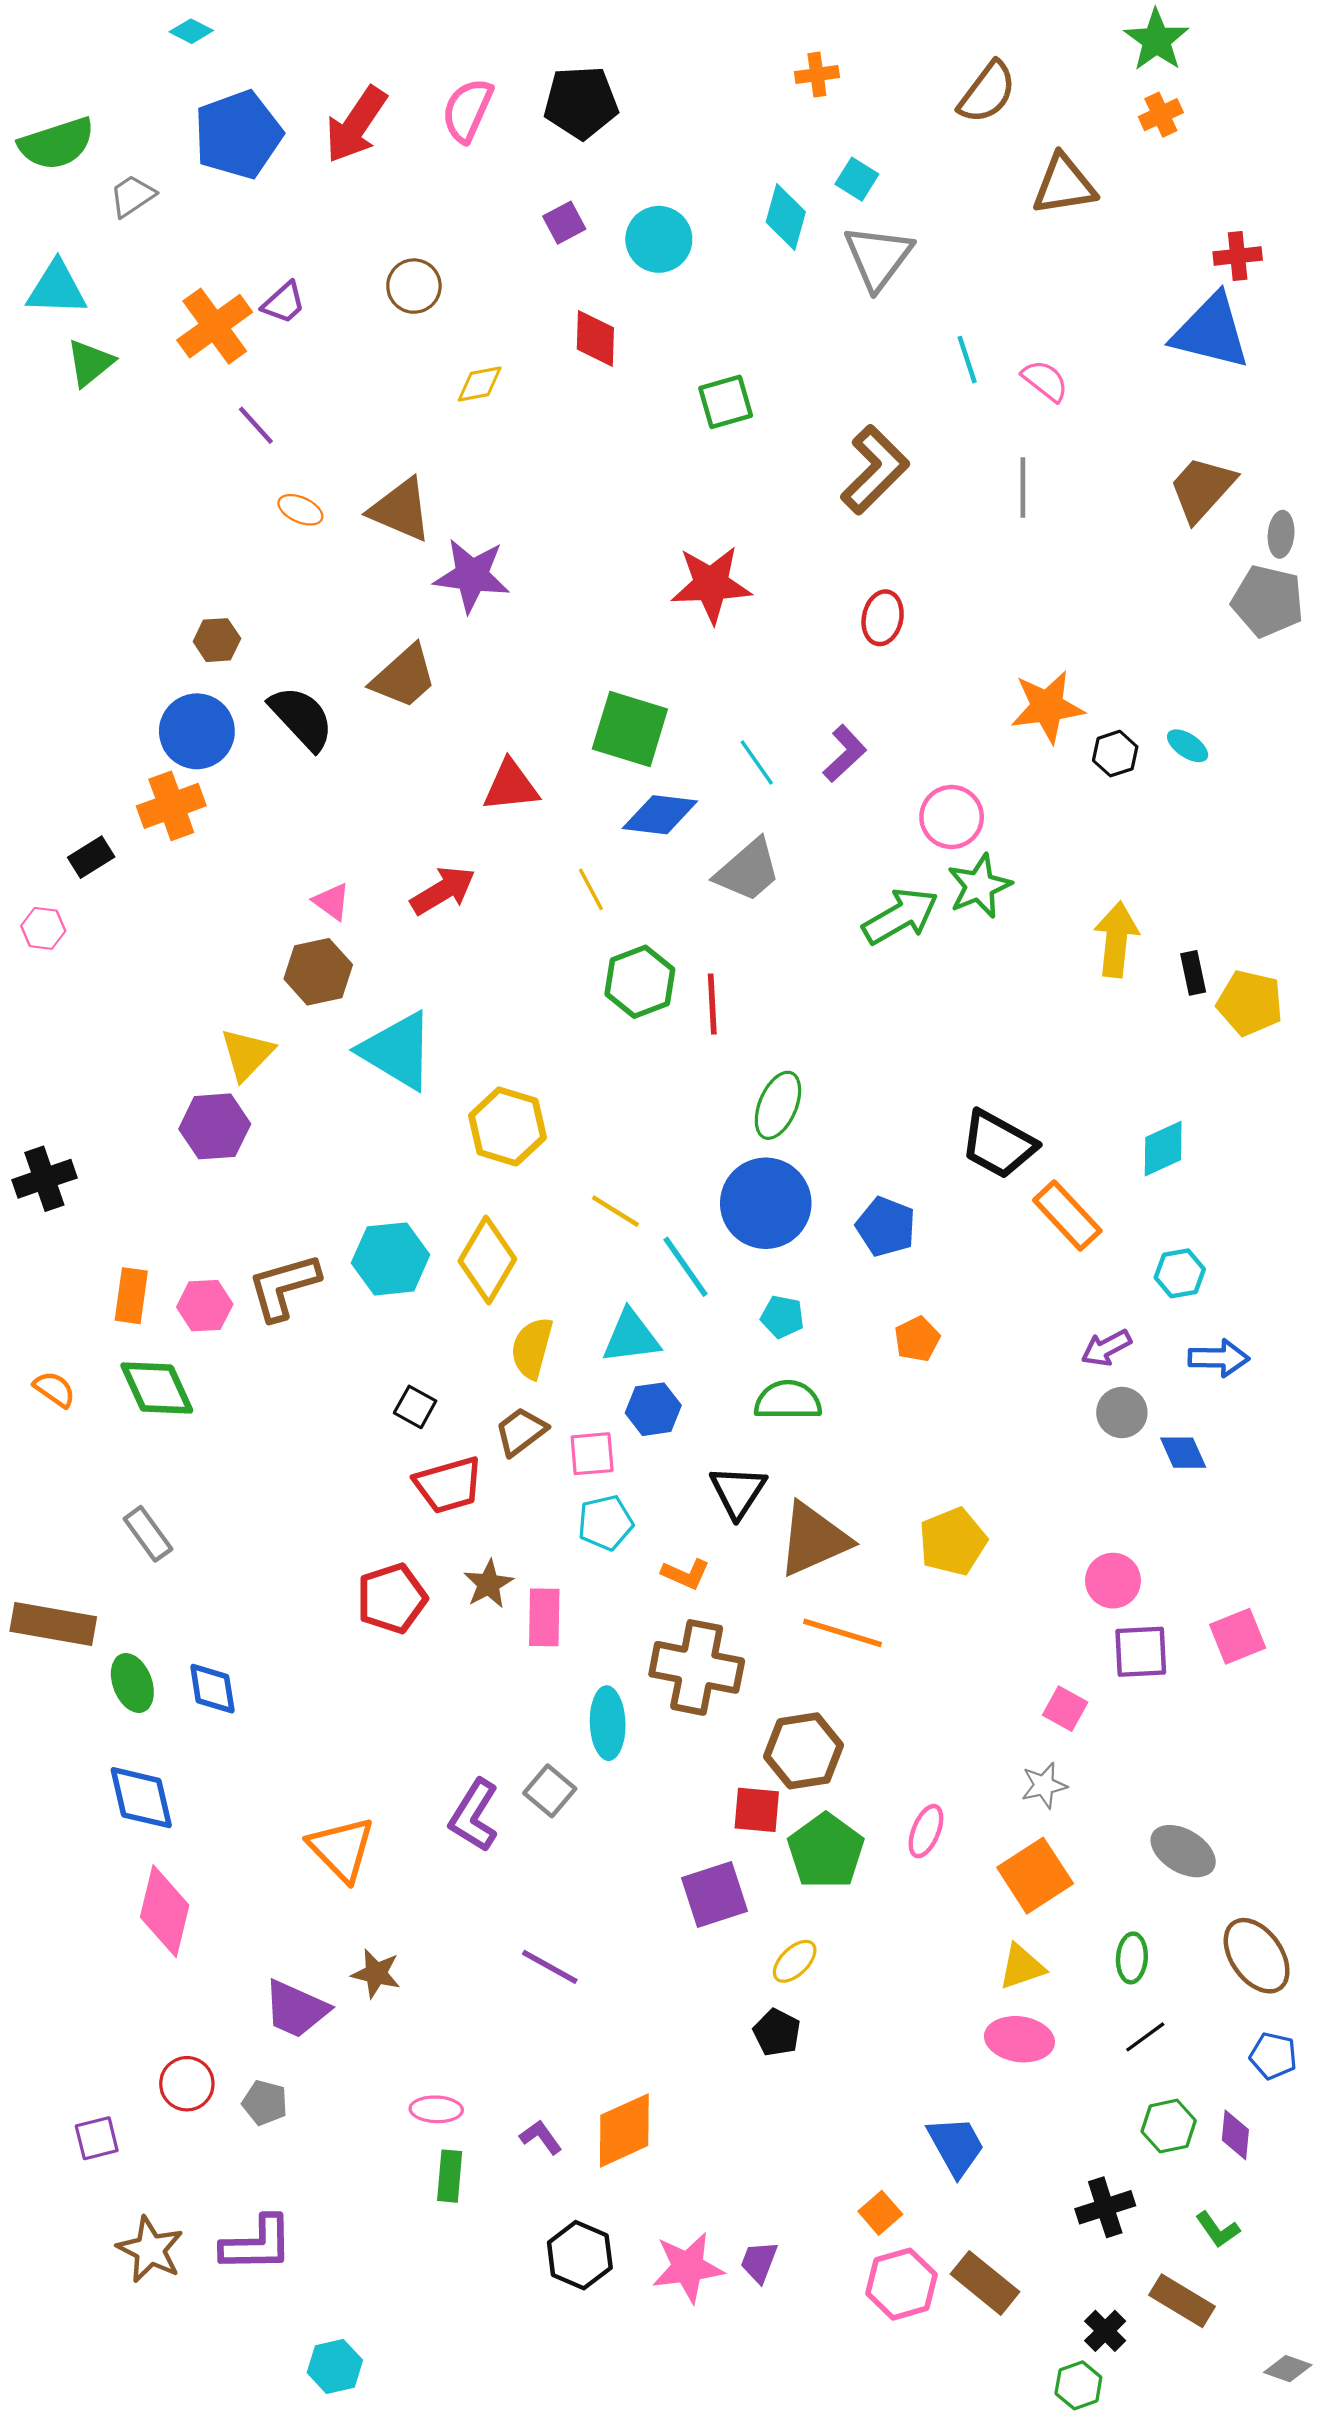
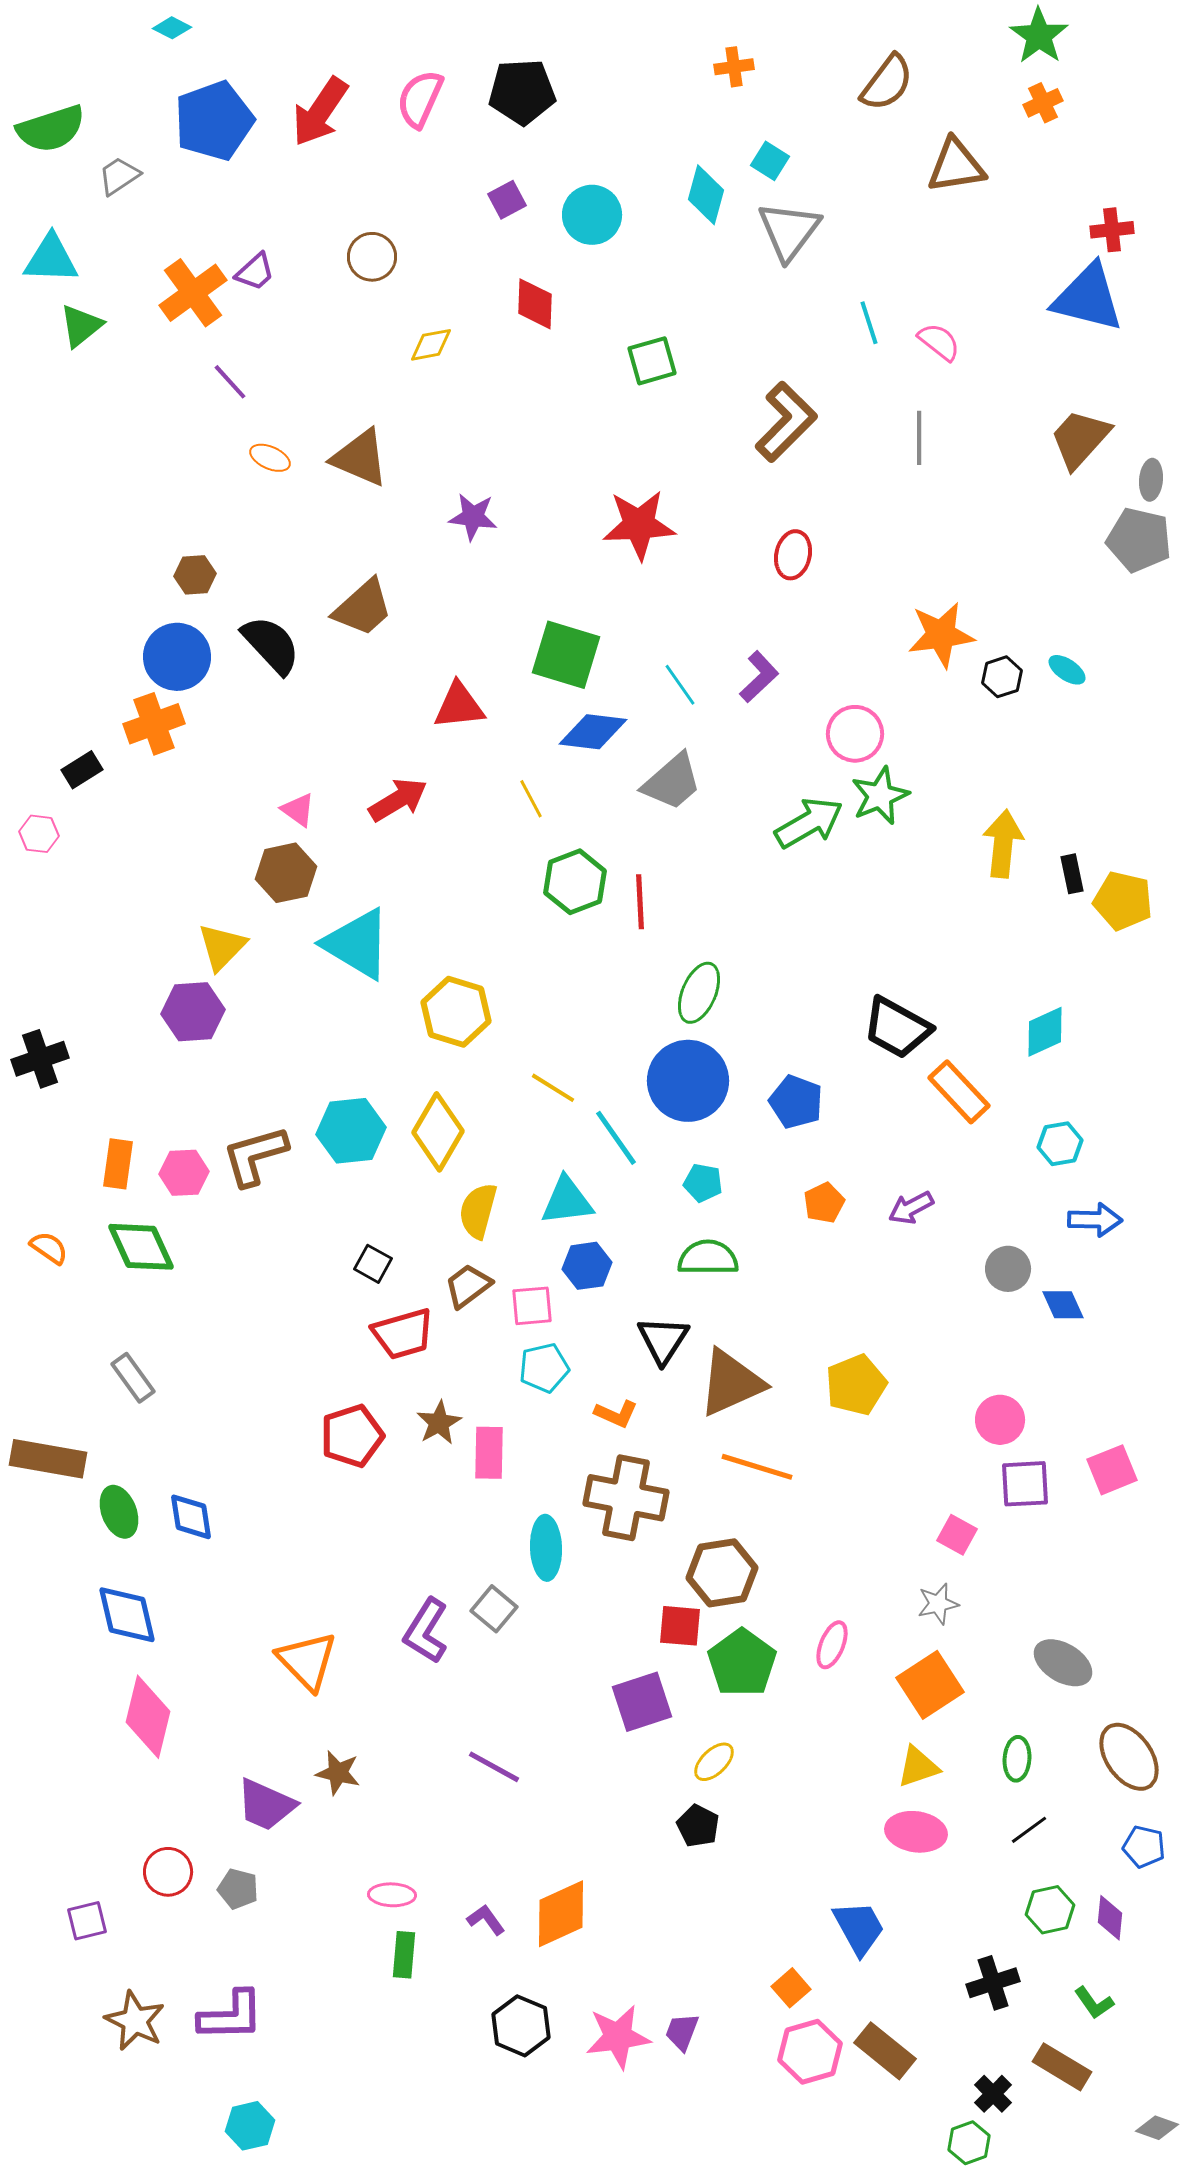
purple star: (472, 575) -> (473, 517), moved, size x0.7
purple arrow: (1106, 1348) -> (911, 1208), moved
cyan hexagon: (335, 2366) -> (250, 2126), moved

